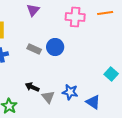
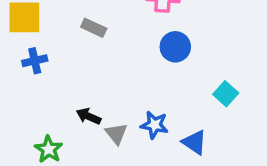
blue circle: (55, 47) -> (175, 47), moved
gray rectangle: (34, 49) -> (94, 28), moved

